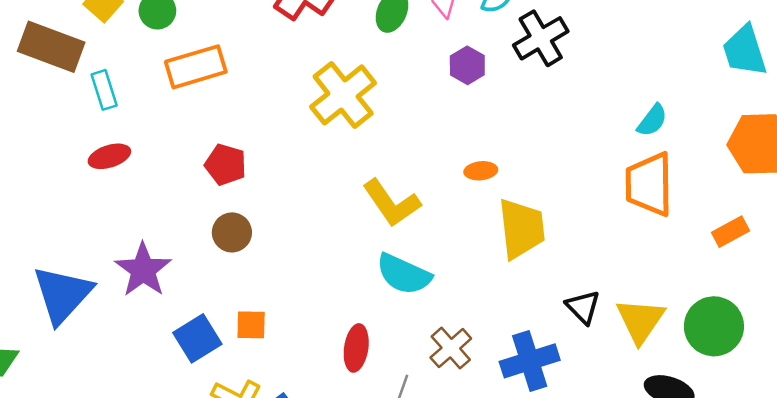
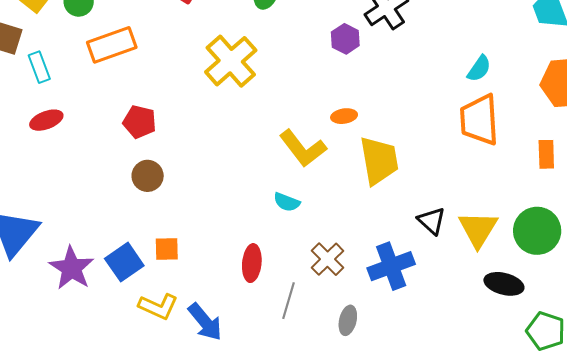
purple hexagon: (467, 65) -> (345, 39), moved
yellow L-shape: (391, 203) -> (303, 148), moved
orange rectangle: (730, 232) -> (546, 154), turned -60
purple star: (143, 270) -> (72, 268), moved
cyan semicircle: (404, 274) -> (287, 202), size x0.6

